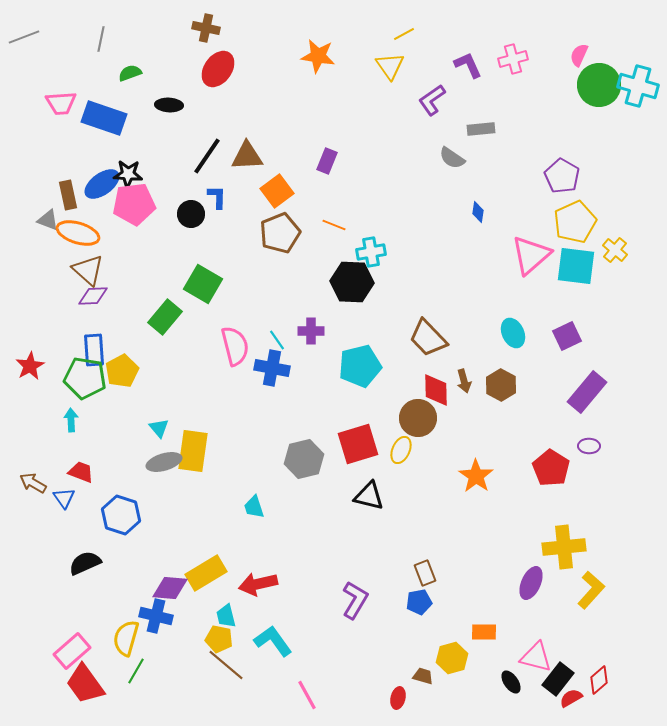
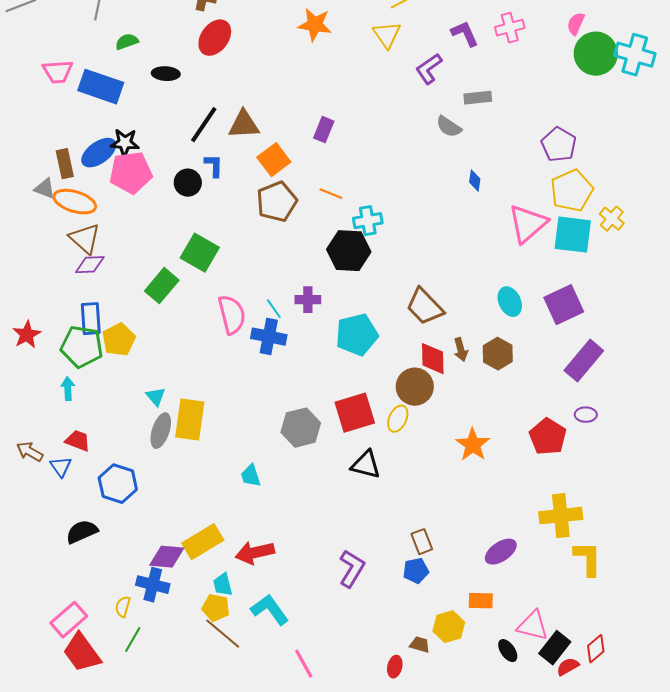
purple square: (567, 336) -> (564, 305), size x1.4
gray ellipse: (164, 462) -> (161, 431), turned -56
purple ellipse: (531, 583) -> (501, 552), moved, turned 32
yellow L-shape: (591, 590) -> (588, 559), turned -42
yellow semicircle: (126, 638) -> (123, 607), size x0.6

